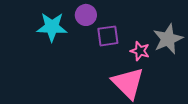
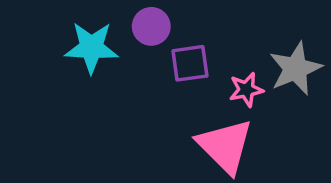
pink star: (140, 51) -> (246, 90), turned -30

